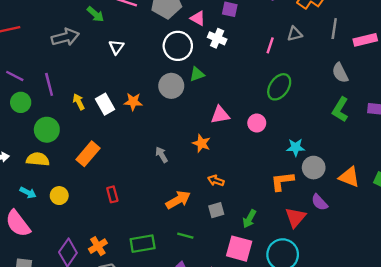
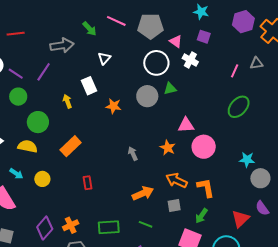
purple line: (49, 84) -> (44, 72), moved, turned 42
white rectangle: (105, 104) -> (89, 86), moved
pink circle: (257, 123) -> (204, 147), moved, size x1.5
orange arrow: (216, 181) -> (176, 180), size x1.5
orange L-shape: (282, 181) -> (206, 188), moved, turned 80

